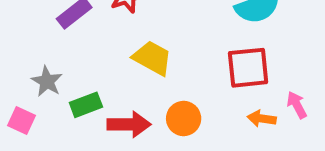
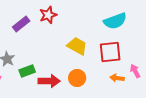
yellow trapezoid: (152, 58) -> (77, 46), moved

